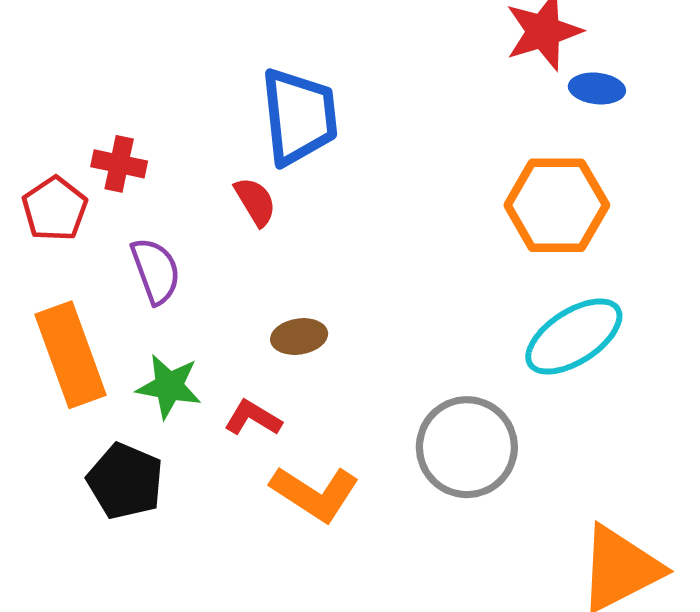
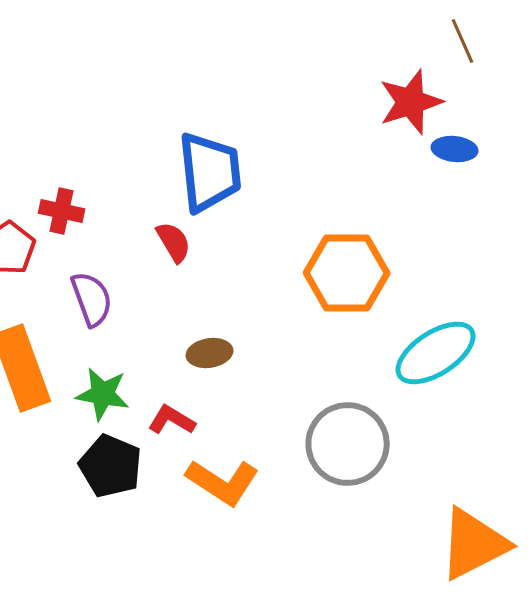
orange hexagon: (557, 205) -> (347, 273), moved
black pentagon: (125, 481) -> (111, 466), moved

